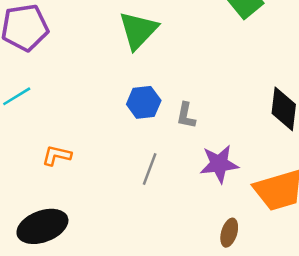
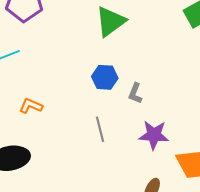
gray line: (150, 169) -> (100, 129), turned -45

